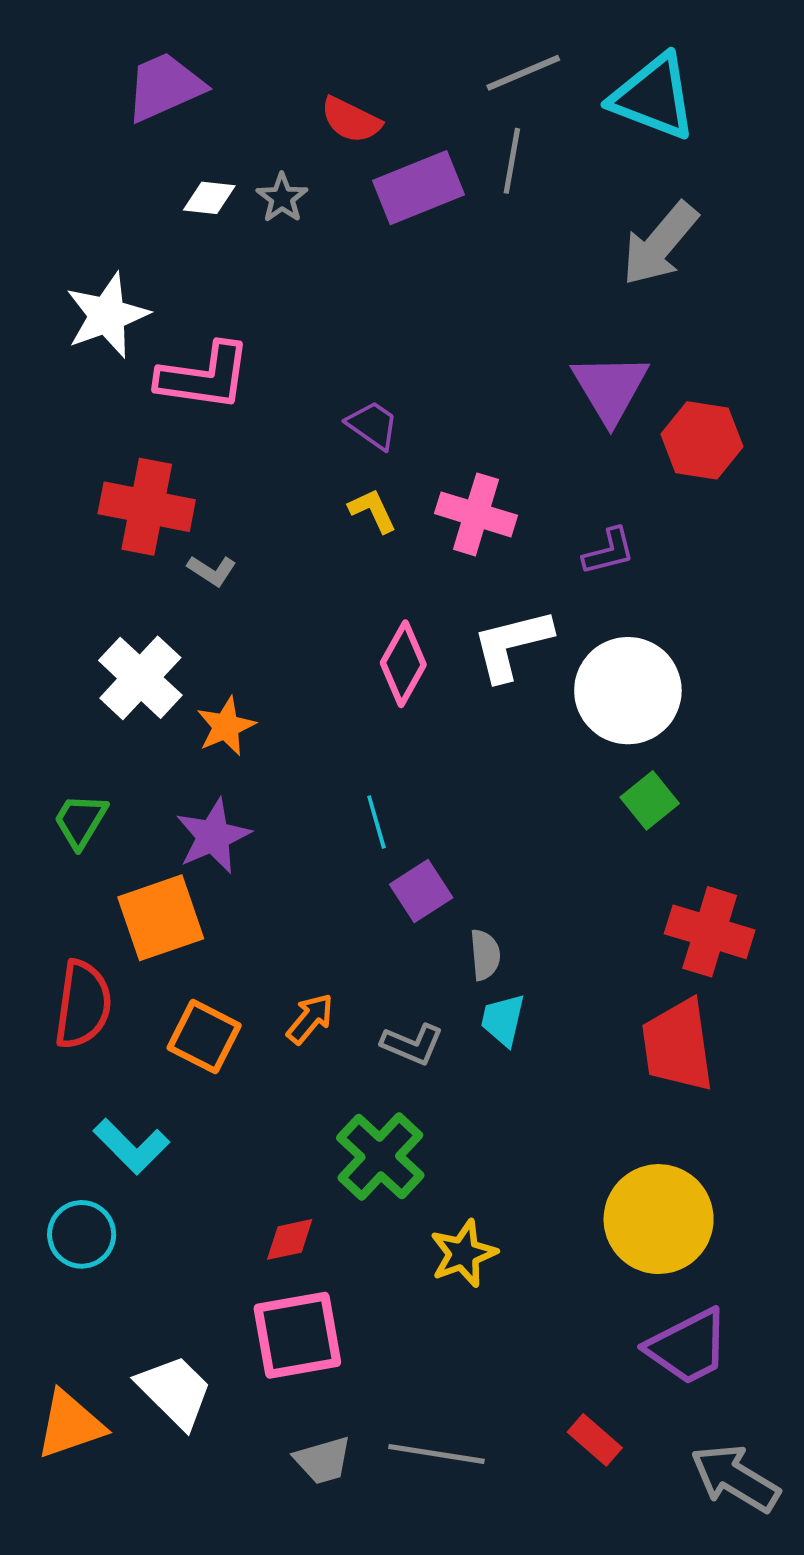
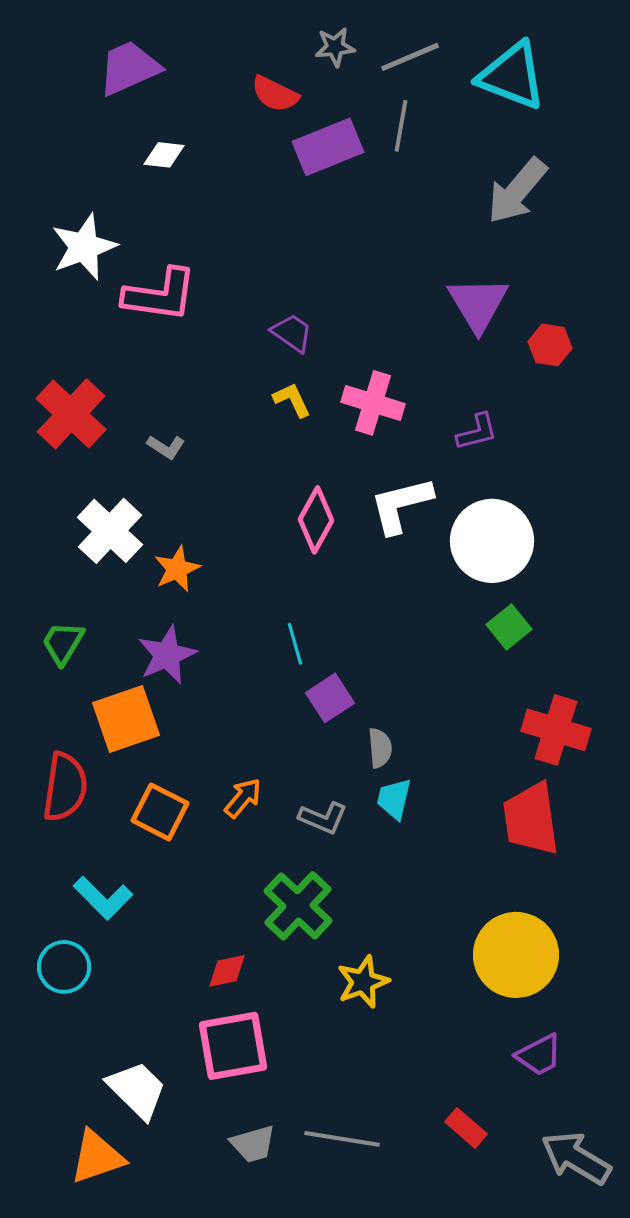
gray star: (282, 198) -> (335, 47), moved, turned 30
red hexagon: (702, 440) -> (550, 345), size x0.7
red cross: (147, 507) -> (71, 414), moved, turned 32
purple trapezoid: (688, 1347) -> (539, 1055), size x0.7
orange triangle: (70, 1425) -> (97, 1157), moved

